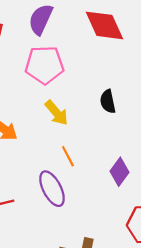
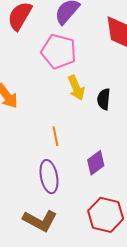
yellow arrow: (56, 113) -> (76, 88), moved
purple ellipse: (52, 189) -> (49, 177), moved

